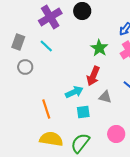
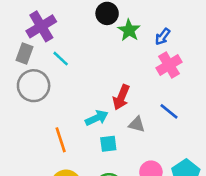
purple cross: (50, 17) -> (41, 26), moved
green star: (99, 48) -> (129, 30), moved
gray circle: (25, 67) -> (34, 86), size x1.6

